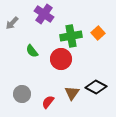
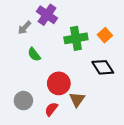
gray arrow: (12, 23) -> (24, 28), moved
red circle: (61, 59) -> (59, 83), moved
black diamond: (96, 87) -> (103, 67), moved, turned 30

